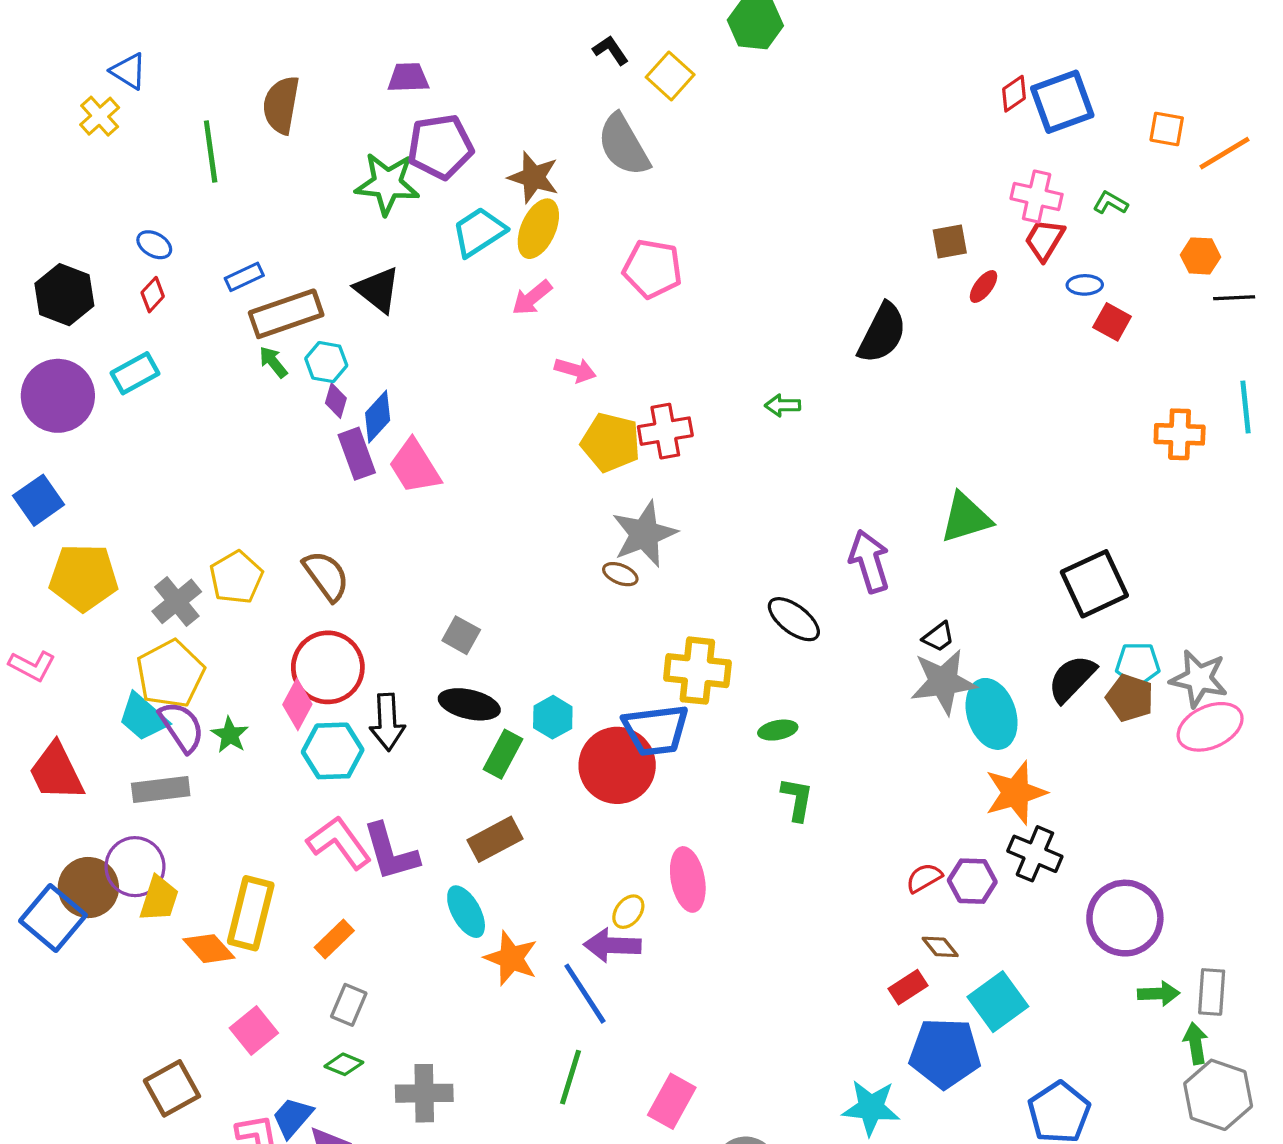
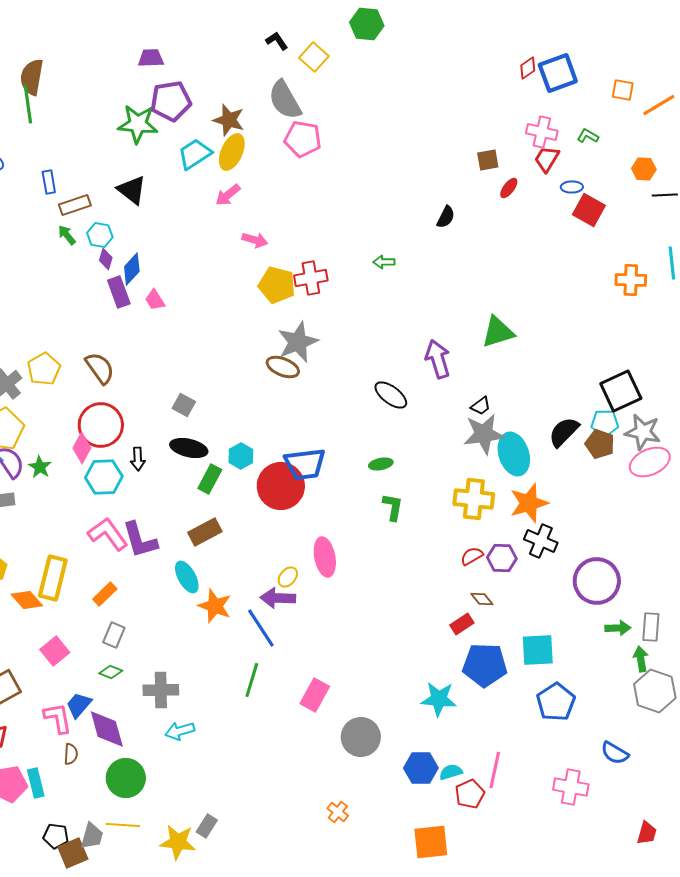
brown semicircle: (281, 105) -> (32, 77), moved
pink pentagon: (652, 269) -> (303, 139), moved
blue rectangle: (244, 277) -> (49, 182), turned -75
brown rectangle: (286, 314) -> (75, 205), size x0.7
red square: (1112, 322) -> (589, 210), size x1.4
black semicircle: (882, 333) -> (446, 217), size x0.6
pink trapezoid: (415, 466) -> (155, 300), size x0.6
brown ellipse: (620, 574) -> (283, 367), size x1.5
black square: (1094, 584) -> (621, 391), moved
yellow cross: (697, 671) -> (474, 499), moved
black arrow: (387, 722) -> (138, 459), size x0.7
cyan square: (998, 1002) -> (538, 650), moved, turned 33

